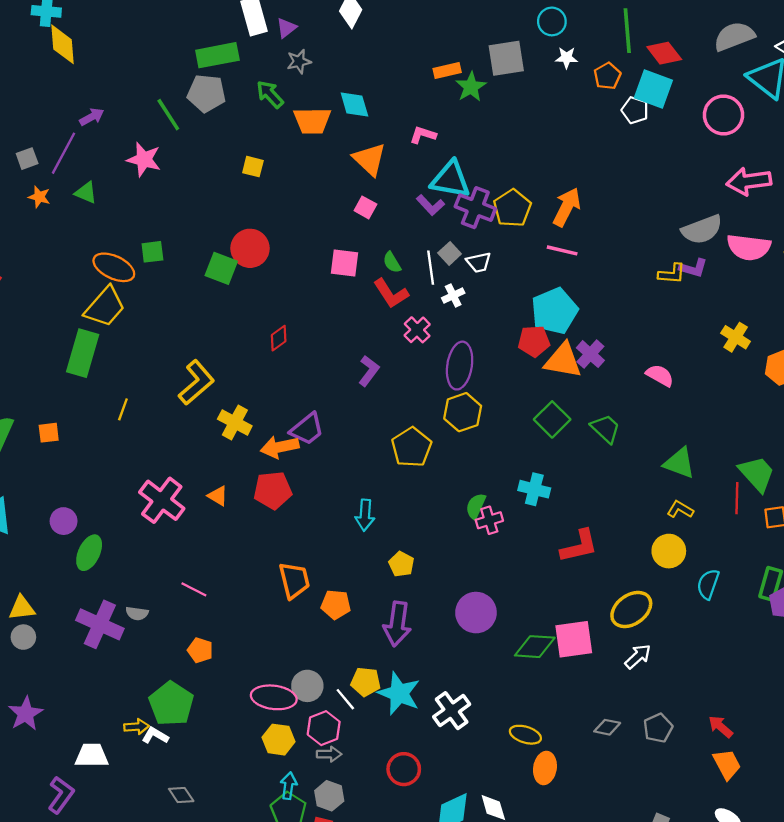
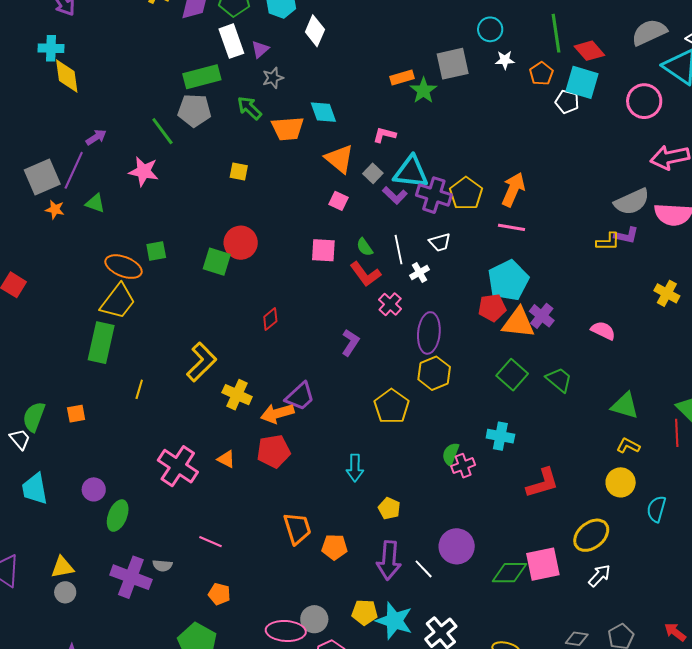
gray square: (27, 159) -> (42, 177), size x1.8
gray square: (450, 253) -> (373, 173), moved
white line: (345, 699) -> (424, 569), moved

